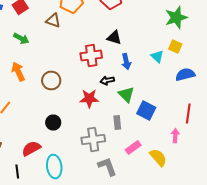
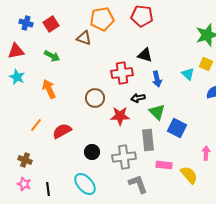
brown circle: (51, 80) -> (95, 98), moved
black circle: (53, 122) -> (92, 152), moved
gray rectangle: (117, 122) -> (148, 140), size x1.5
red semicircle: (31, 148) -> (62, 131), moved
pink rectangle: (133, 148) -> (164, 165), turned 42
cyan ellipse: (54, 166) -> (85, 184), turned -35

